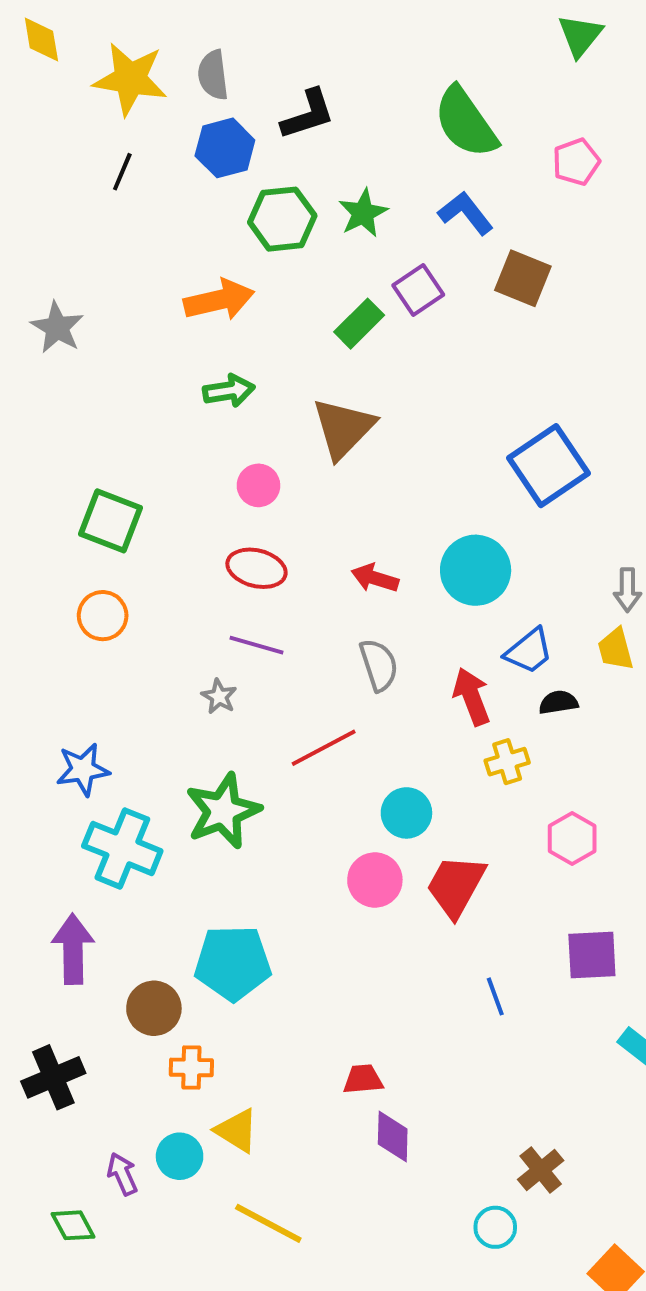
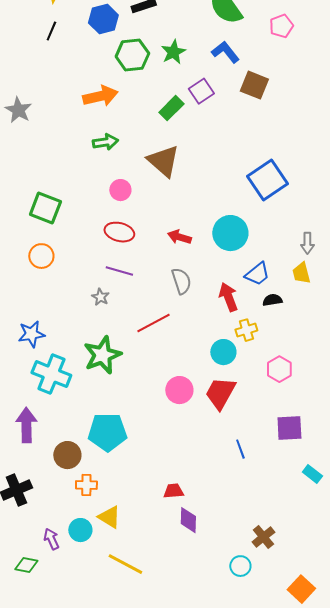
brown triangle: (343, 428) -> (163, 161), turned -33
cyan circle: (406, 813) -> (223, 352), moved
green diamond: (73, 1225) -> (26, 565), turned -50

